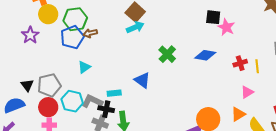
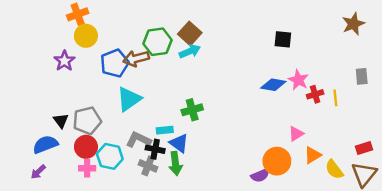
green hexagon: (75, 19) -> (158, 42), moved
pink star: (226, 27) -> (298, 80), moved
brown arrow: (90, 33) -> (136, 58), size x1.5
green cross: (167, 54) -> (192, 110), moved, turned 30
cyan triangle: (84, 67) -> (129, 99), size x1.6
blue triangle: (142, 80) -> (179, 143), moved
pink triangle: (247, 92) -> (296, 134), moved
cyan hexagon: (72, 101) -> (110, 156), moved

